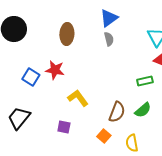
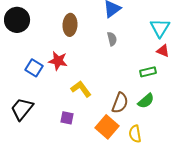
gray semicircle: (109, 39) -> (112, 39), moved
orange square: (104, 136) -> (107, 127), size x1.6

